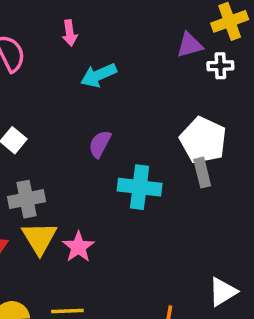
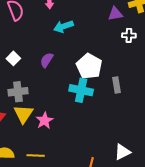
white cross: (220, 66) -> (129, 35), moved
white pentagon: (203, 140) -> (89, 66), moved
purple semicircle: (100, 144) -> (47, 60), moved

